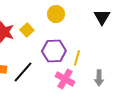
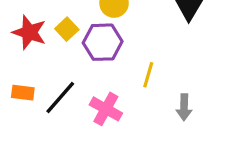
purple hexagon: (54, 51) -> (103, 42), moved
pink cross: (65, 79) -> (106, 109), moved

